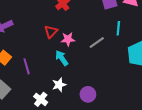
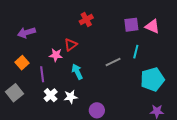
pink star: (68, 39) -> (56, 55), moved
white cross: (41, 99) -> (51, 95), moved

